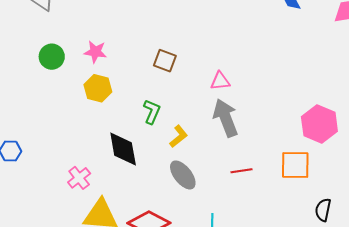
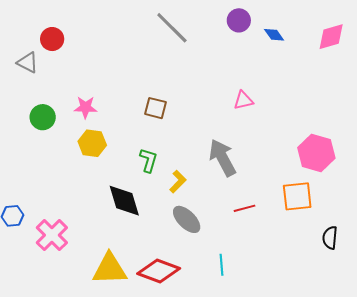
pink triangle: (220, 81) -> (243, 100), moved
pink cross: (79, 178) -> (52, 235), moved, size x1.4

